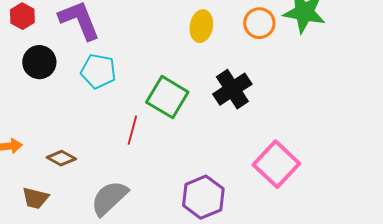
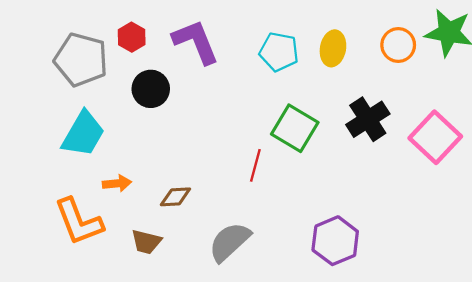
cyan pentagon: (98, 71) -> (279, 52), moved
brown diamond: (61, 158) -> (175, 197), turned -32
pink square: (276, 164) -> (435, 137), moved

